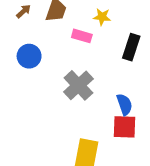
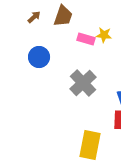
yellow star: (102, 17) -> (104, 35), moved

